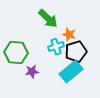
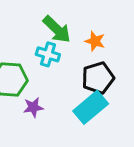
orange star: (69, 35) -> (95, 41), moved
cyan cross: (56, 47) -> (48, 54), moved, turned 35

